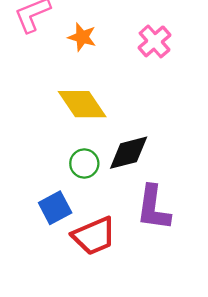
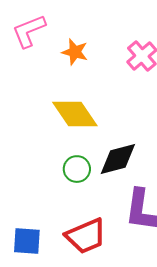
blue square: (55, 208) -> (27, 241), moved, turned 32

